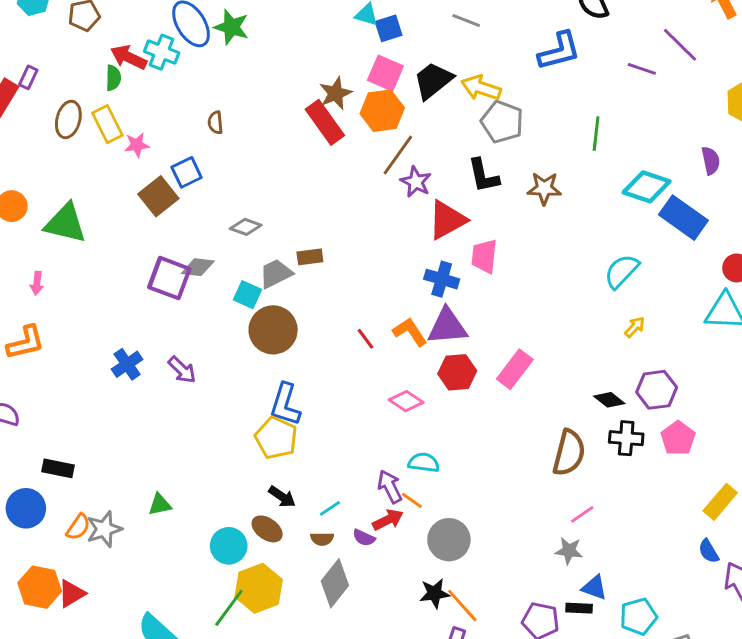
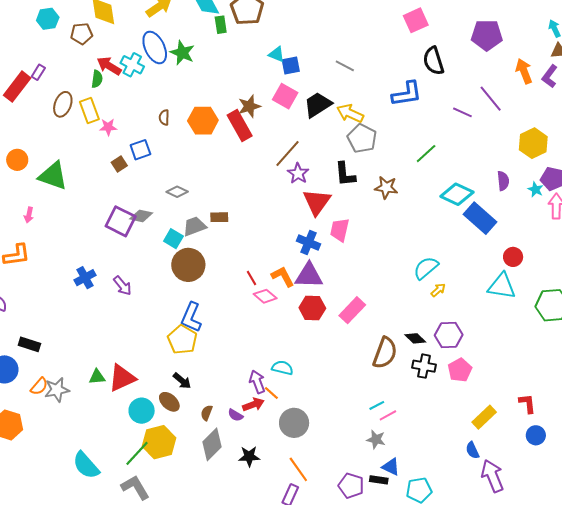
orange hexagon: (382, 111) -> (203, 121), moved
green line: (596, 134) -> (426, 154), turned 35
brown square: (158, 196) -> (119, 164), size x0.6
red triangle: (447, 220) -> (317, 202), turned -32
cyan semicircle: (622, 271) -> (426, 268), moved
pink diamond: (406, 401) -> (265, 296), moved
brown semicircle: (569, 453) -> (385, 353), moved
cyan line: (330, 508) -> (377, 405), moved
brown semicircle: (322, 539) -> (207, 413), turned 105
red triangle: (71, 593) -> (122, 378), moved, size x1.4
black star: (435, 593) -> (249, 456), moved

